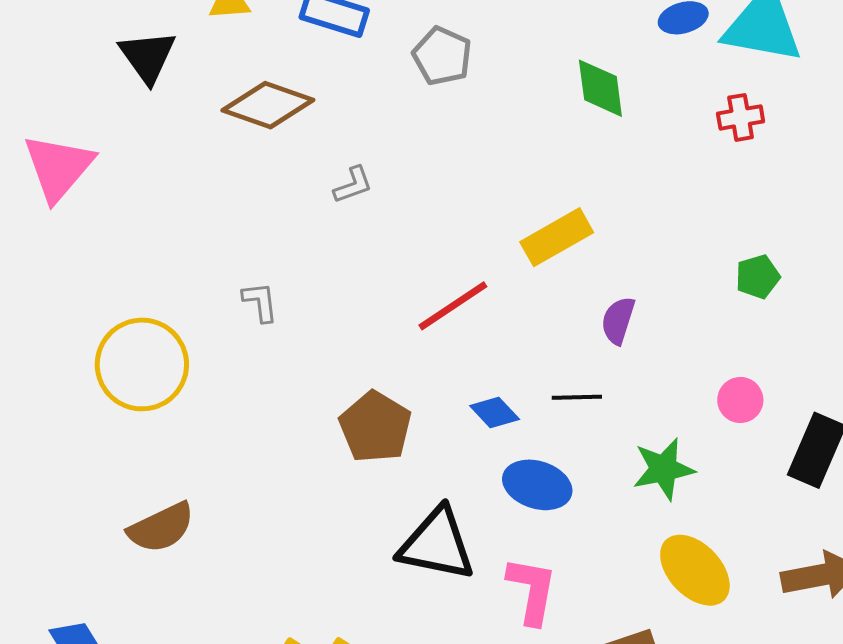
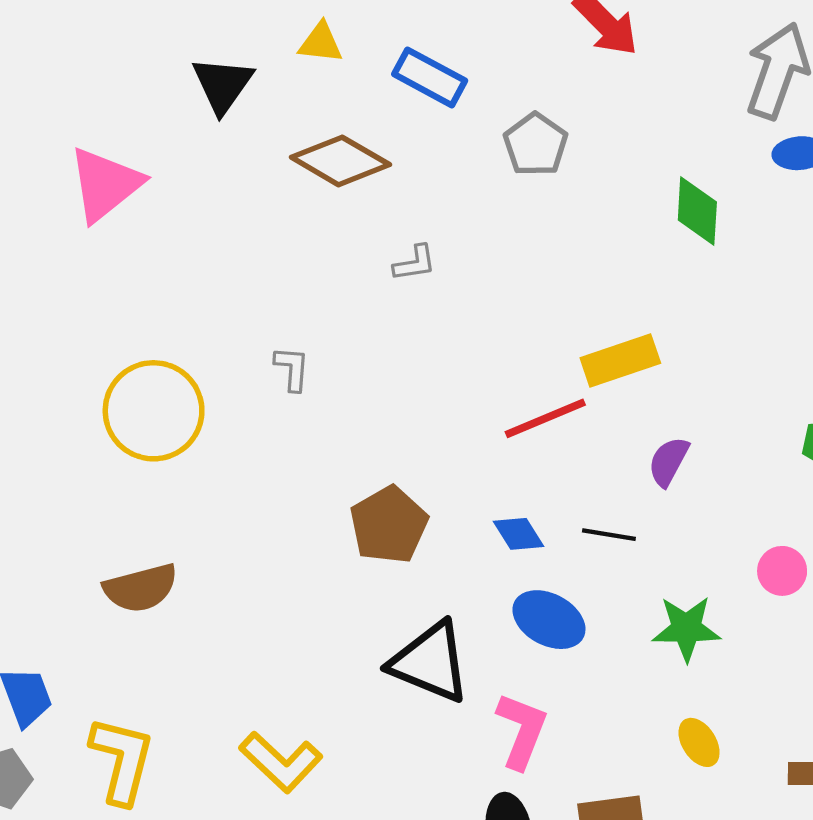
red line: (453, 306) -> (545, 418), moved
yellow ellipse: (695, 570) -> (699, 742), size x0.6

